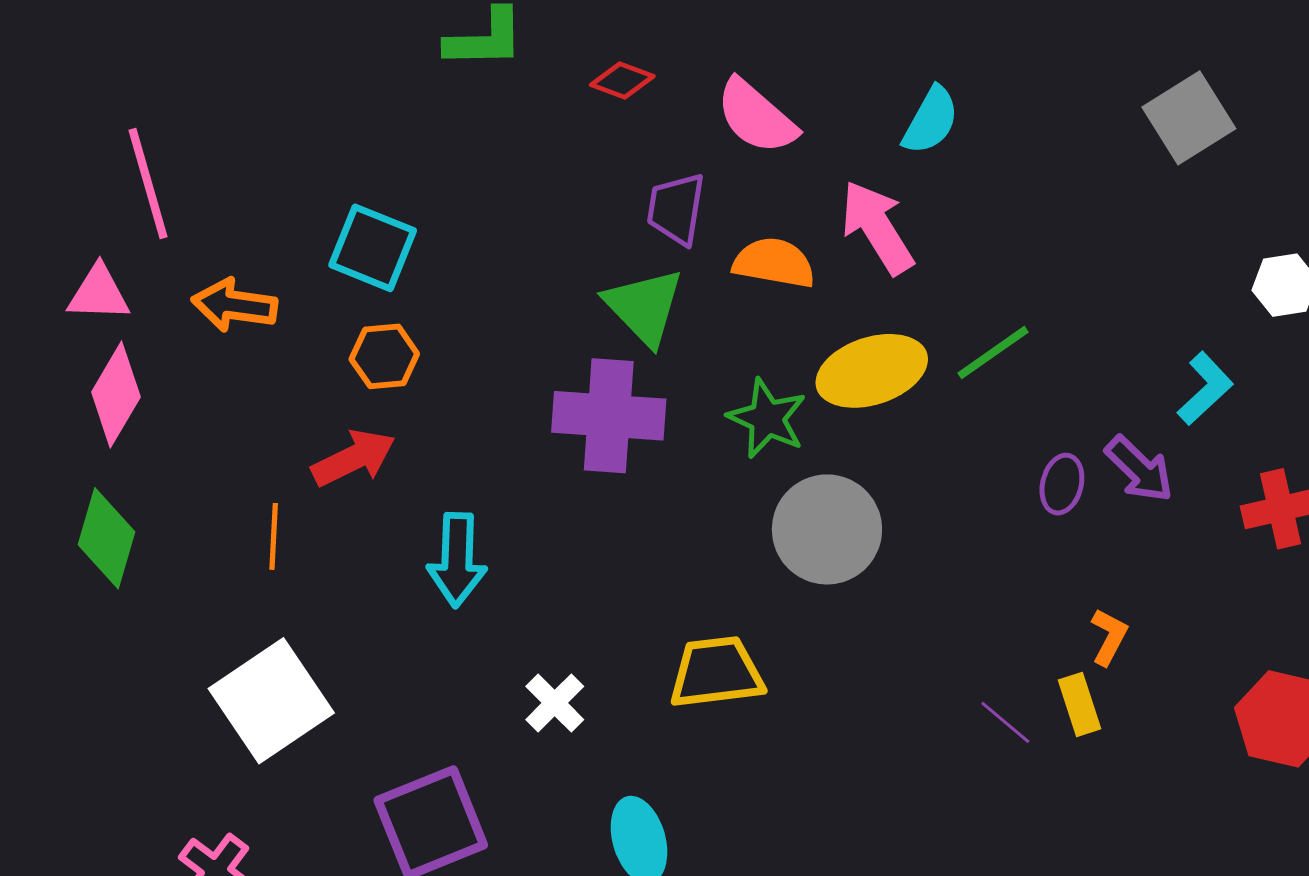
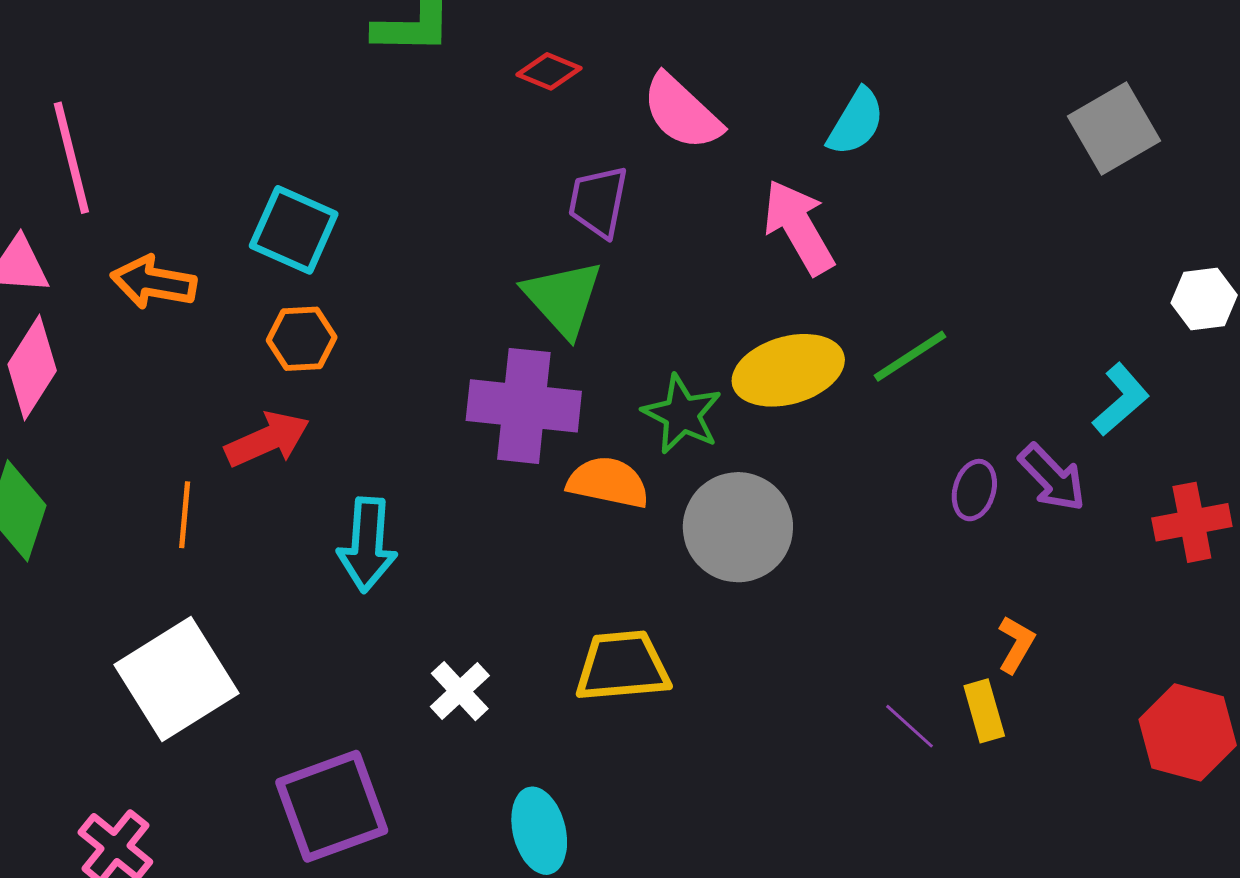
orange semicircle: (774, 263) -> (608, 482), moved

